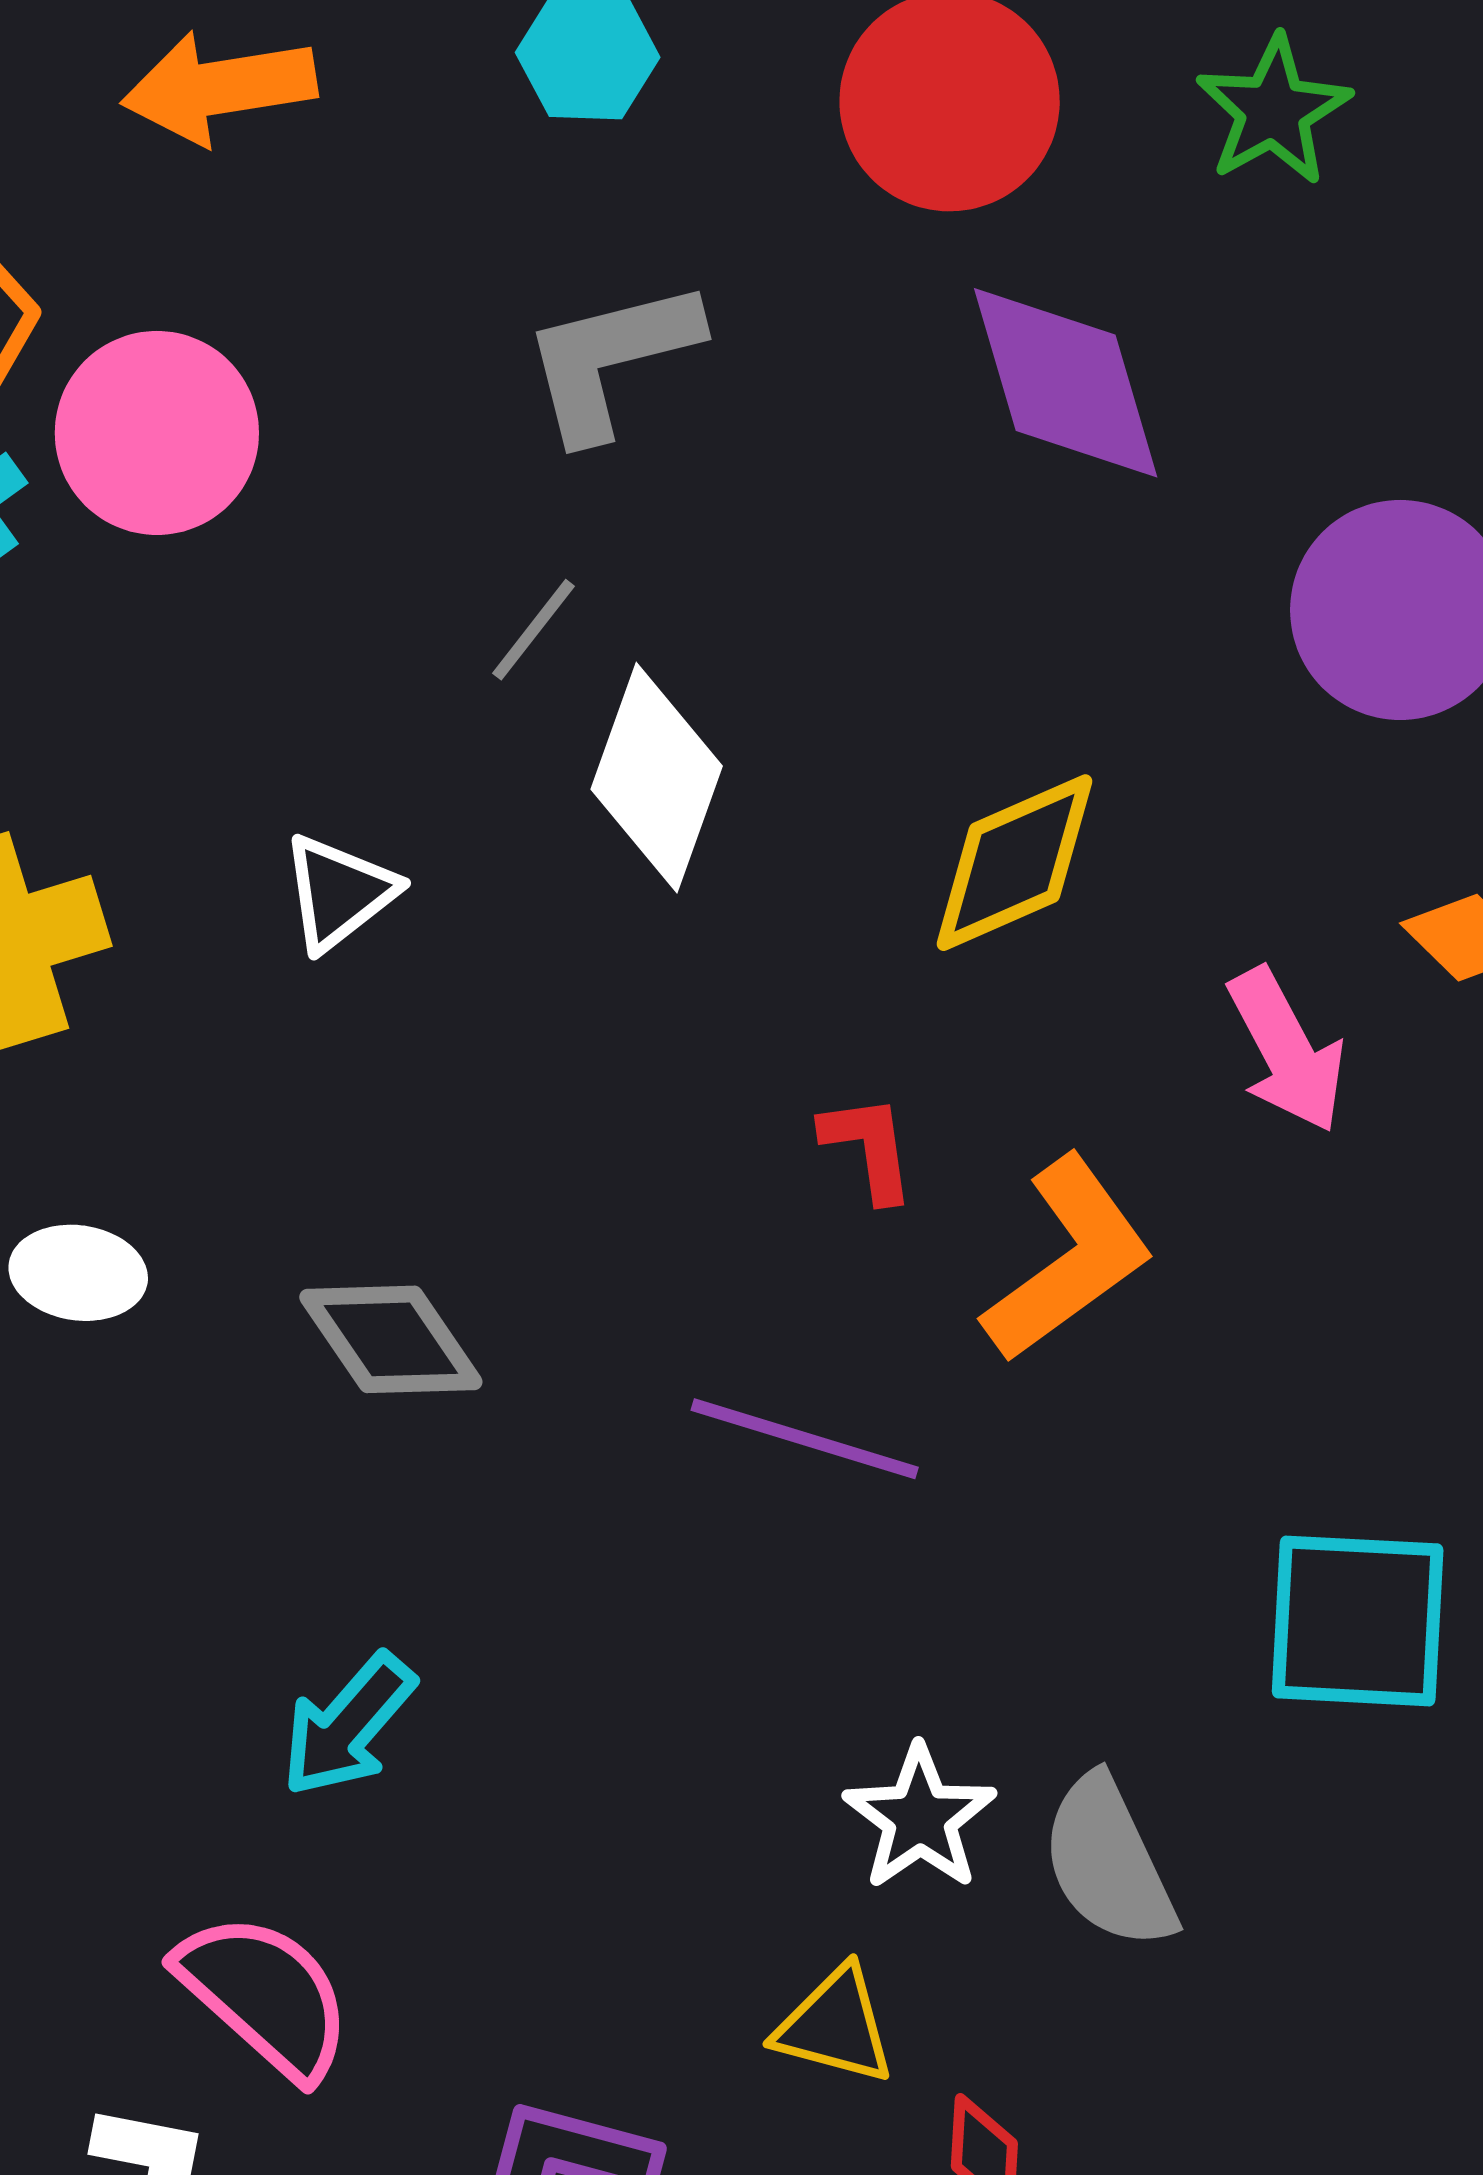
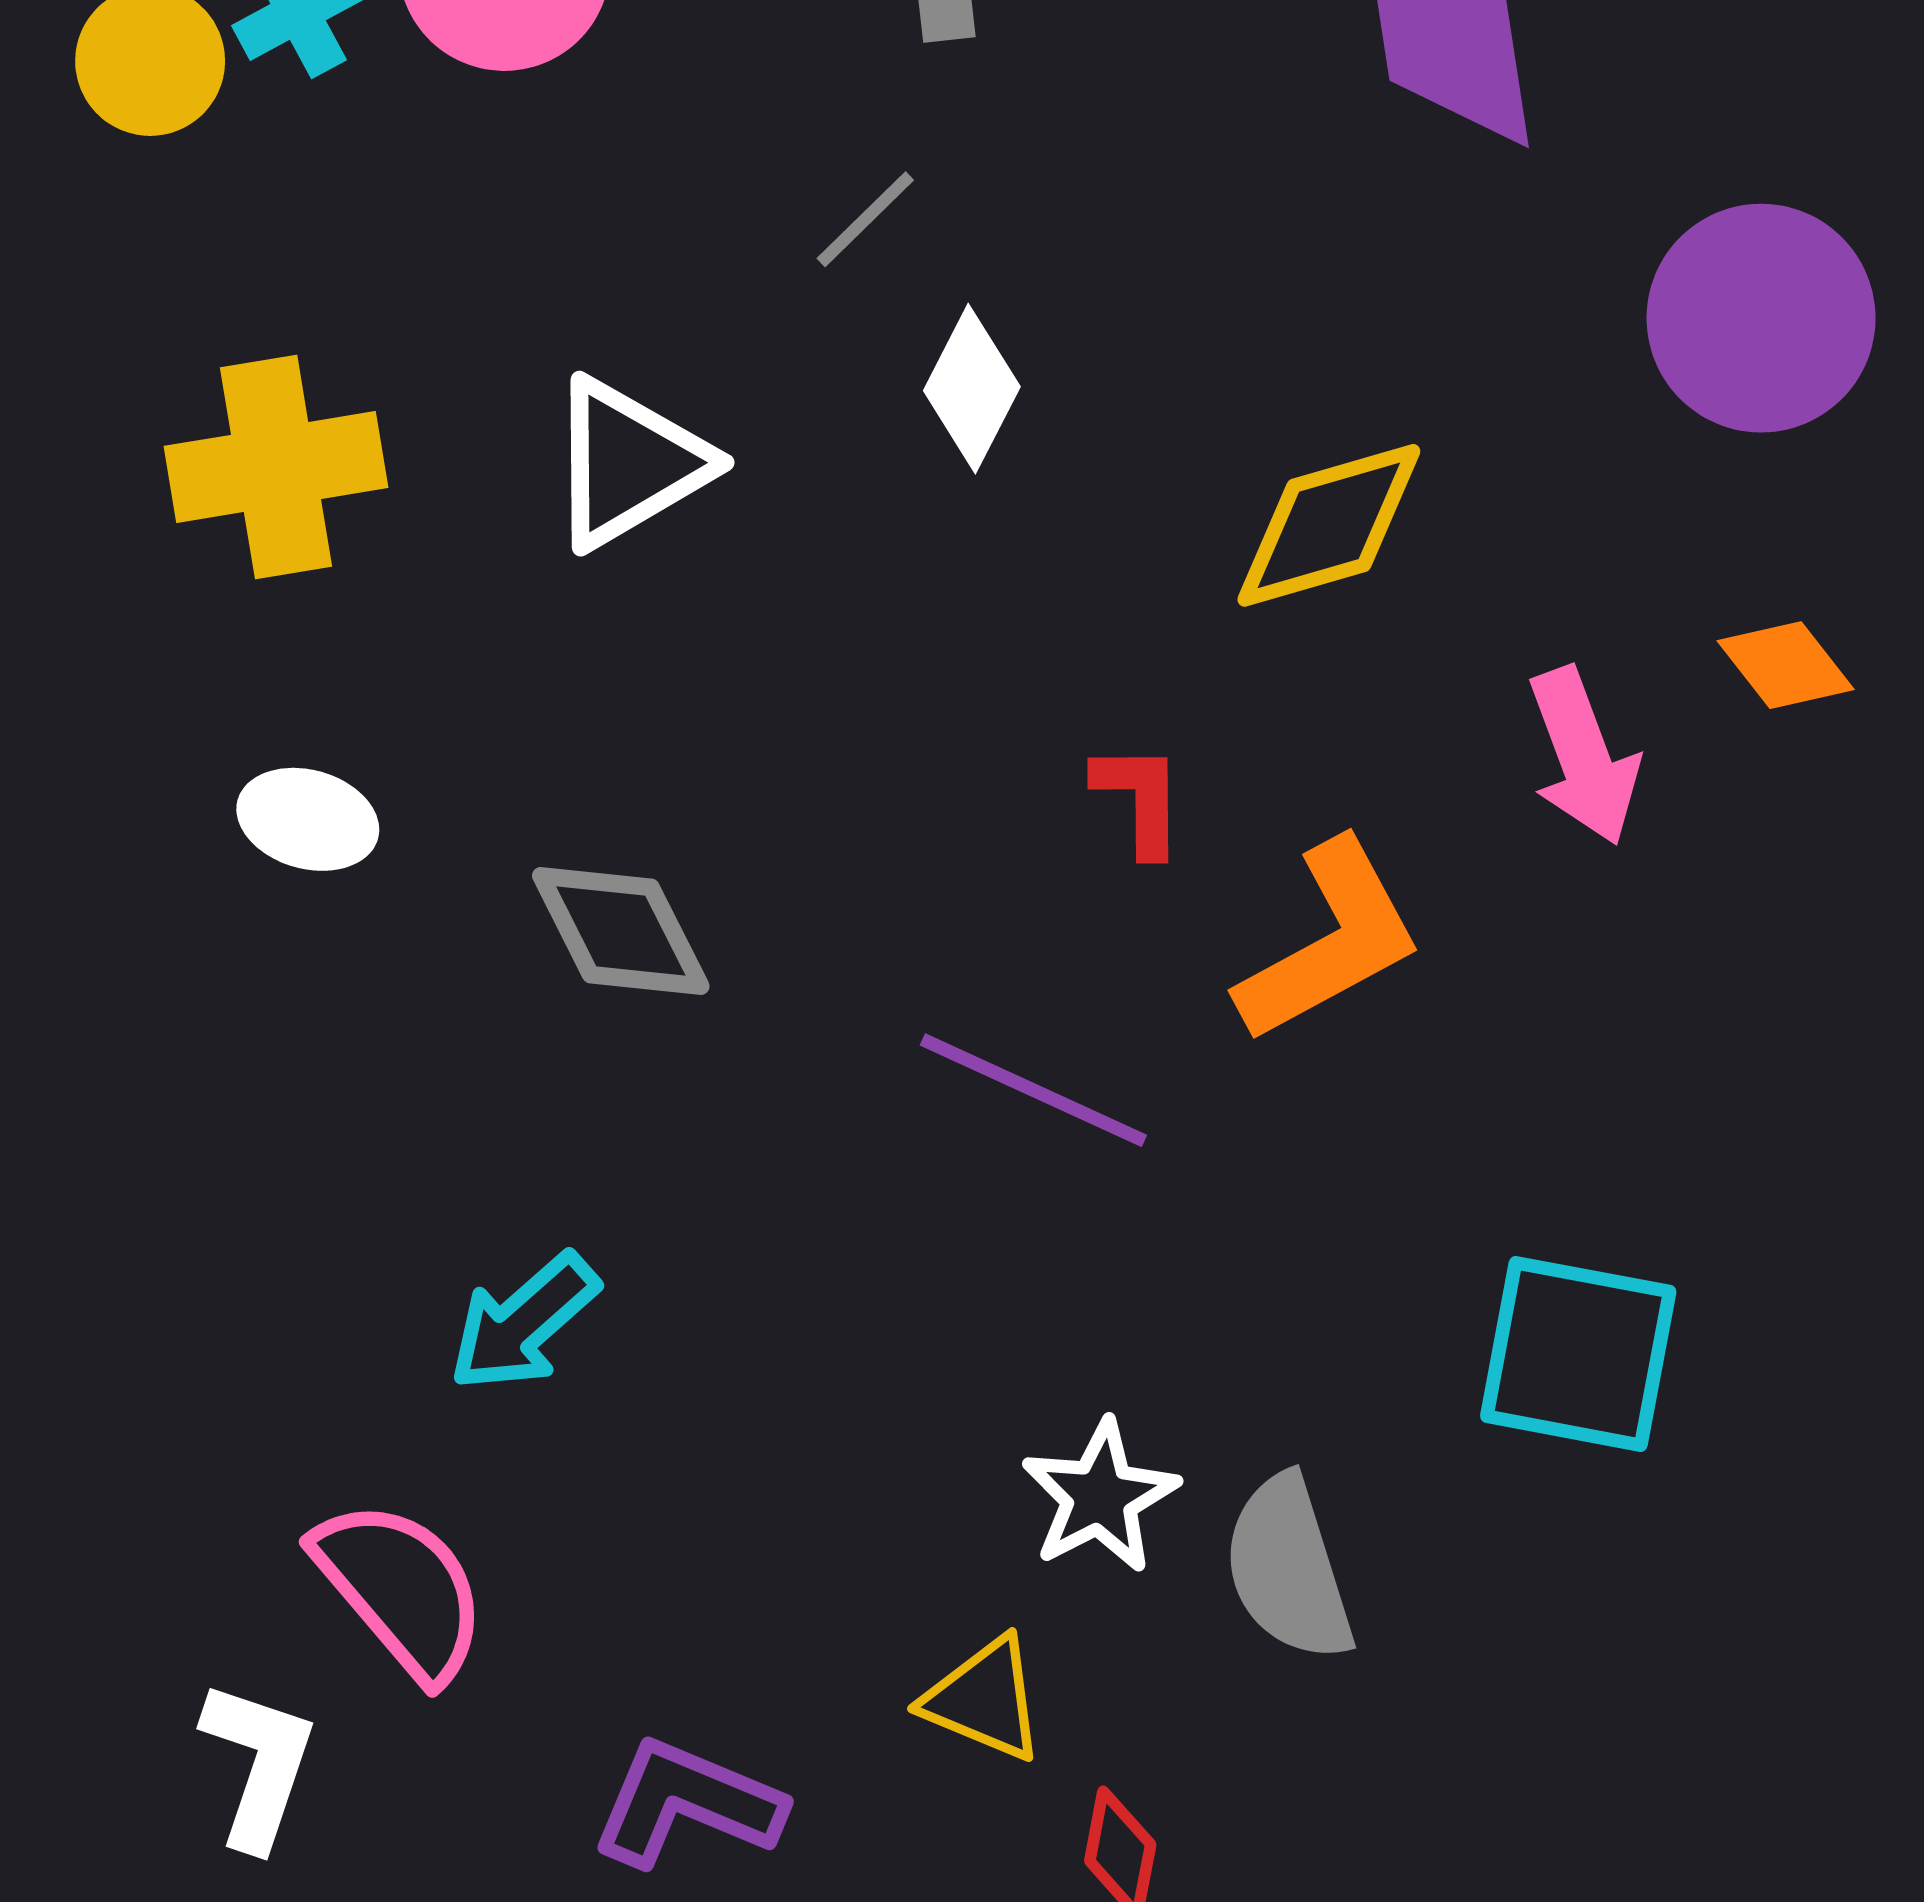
white diamond: (657, 778) -> (972, 389), size x0.7
white triangle: (339, 892) -> (629, 463), size x1.4

